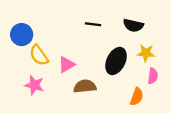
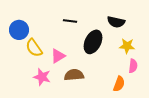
black line: (93, 24) -> (70, 21), moved
black ellipse: (116, 61) -> (93, 42), moved
pink star: (34, 85) -> (42, 77), moved

